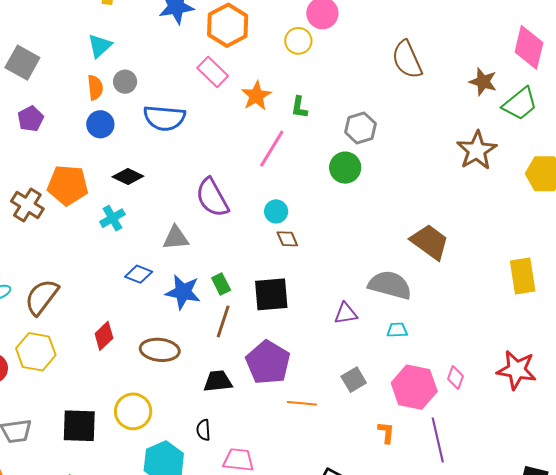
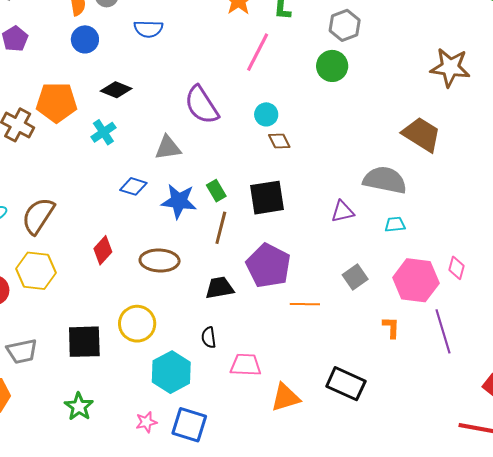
blue semicircle: (164, 118) -> (148, 29), size x0.7
brown star: (477, 150) -> (450, 67), moved, turned -30

